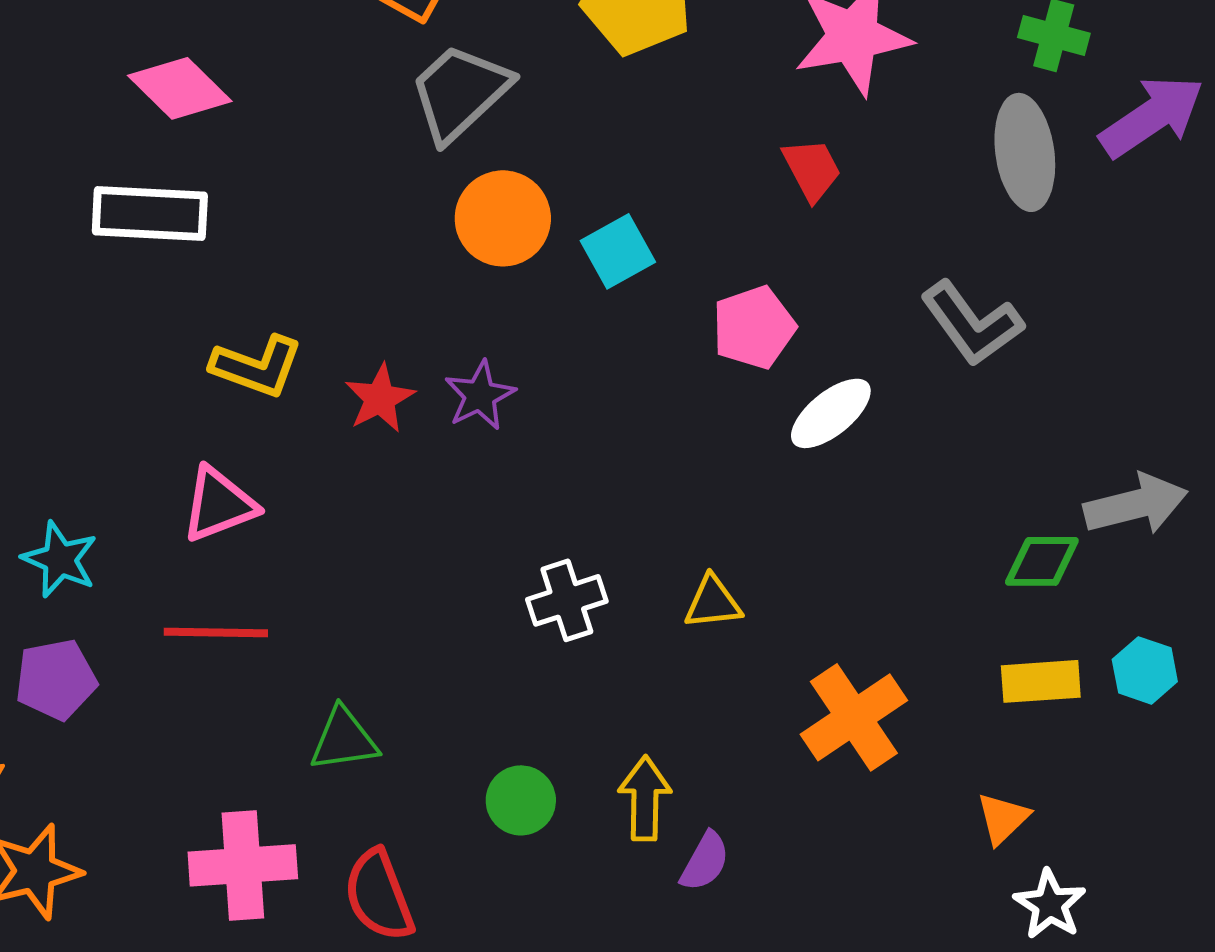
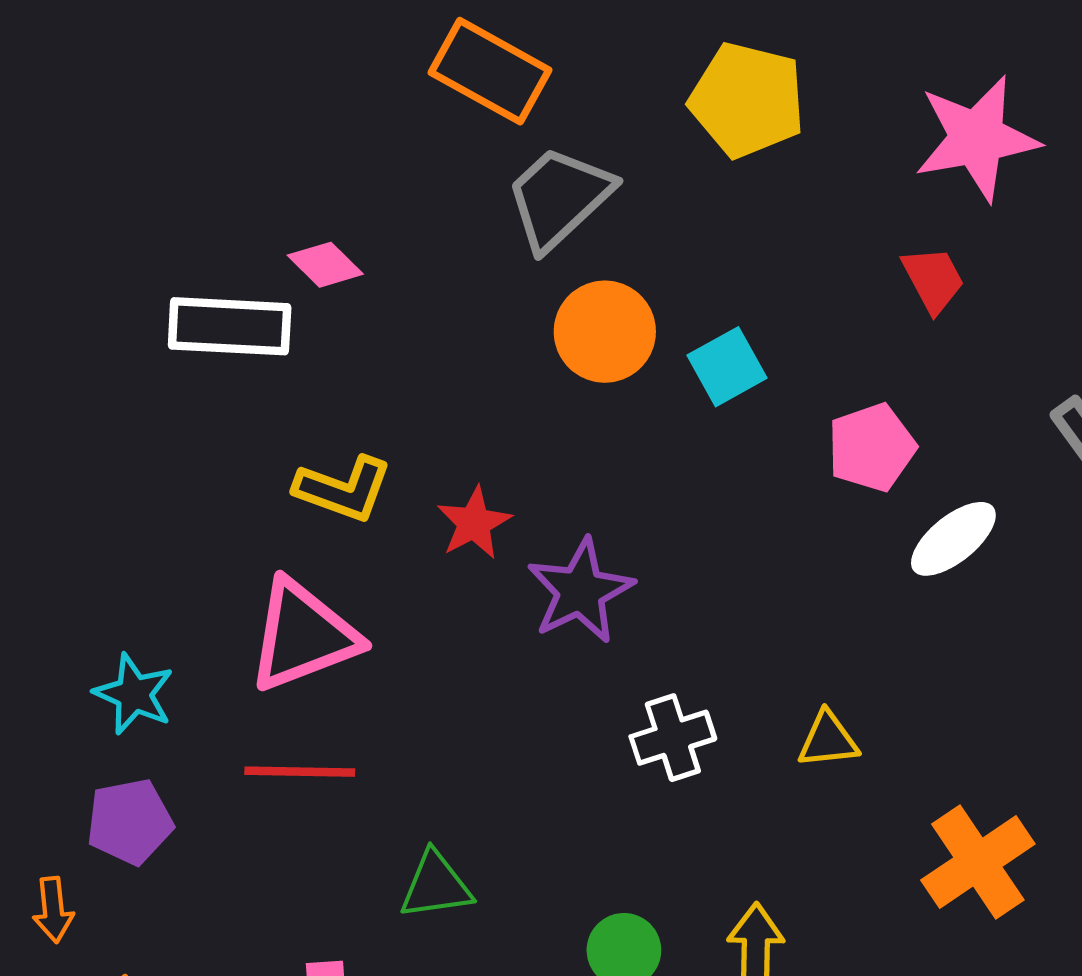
pink diamond: (180, 88) -> (325, 265), moved, size x0.7
purple star: (480, 395) -> (580, 591), moved, size x1.4
pink triangle: (219, 504) -> (303, 636), size x1.4

